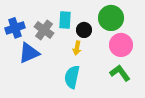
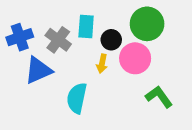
pink circle: (121, 45) -> (135, 58), moved
cyan semicircle: (72, 77) -> (77, 98), moved

